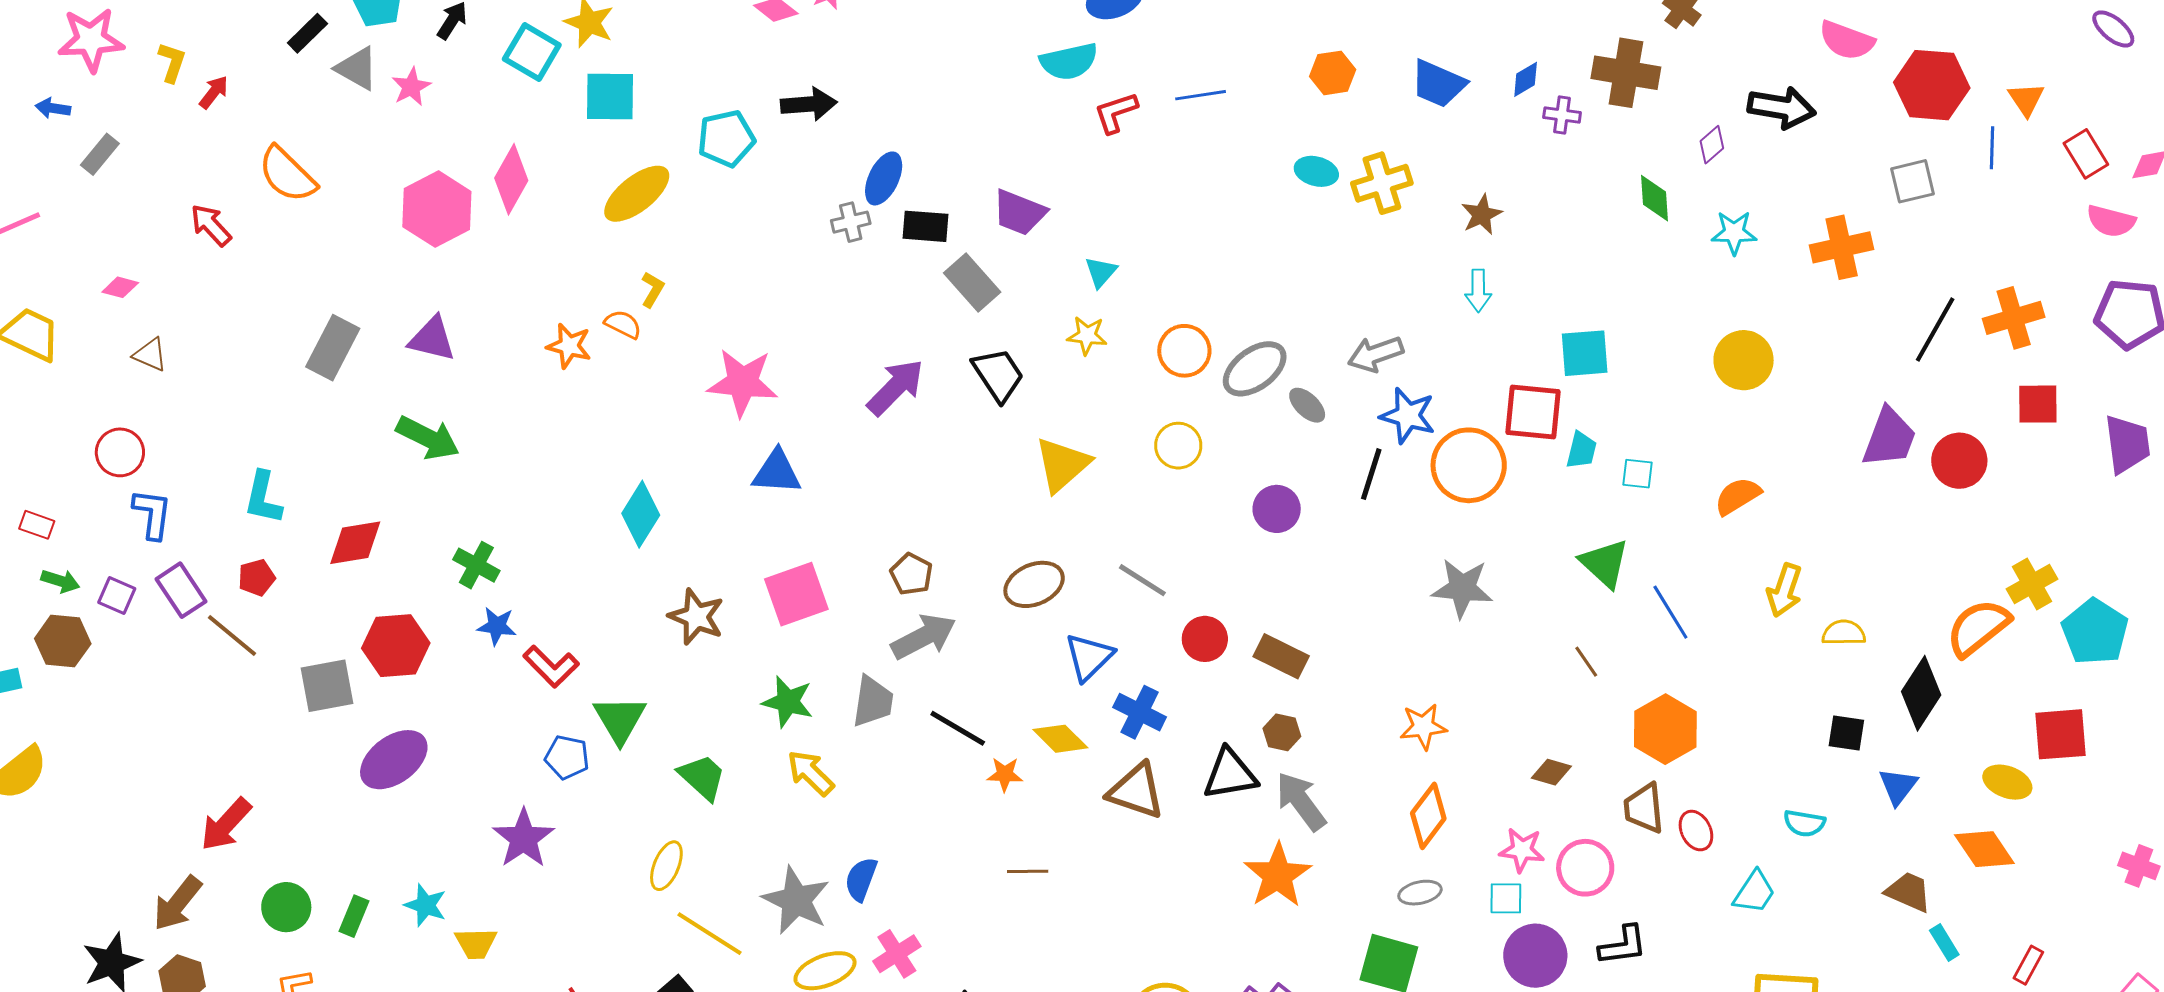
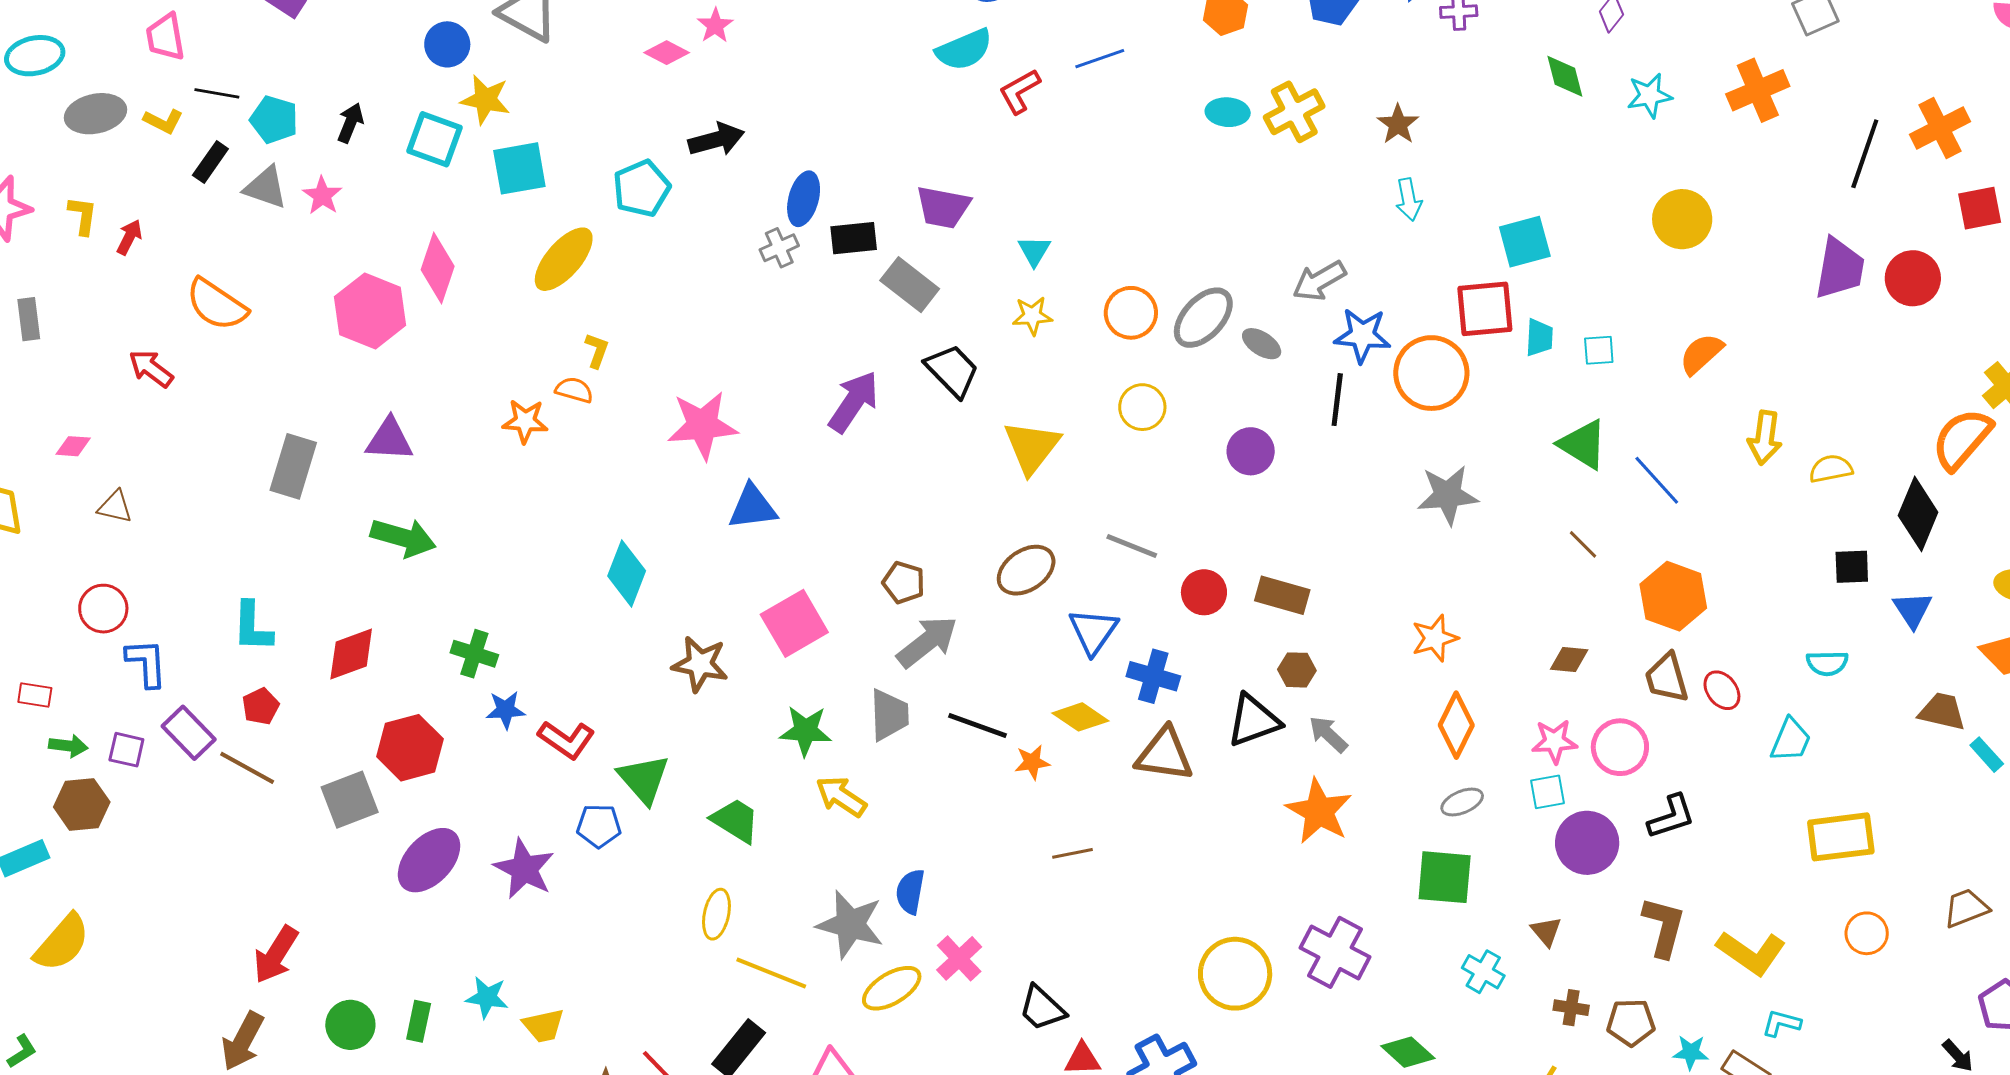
gray rectangle: (100, 154) -> (29, 319), turned -36
gray arrow: (1301, 801) -> (1328, 734), size x0.7
purple star: (523, 838) -> (524, 869), moved

